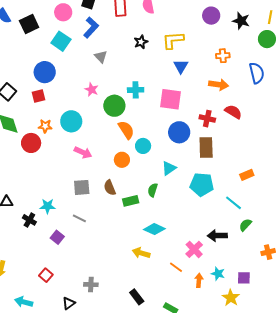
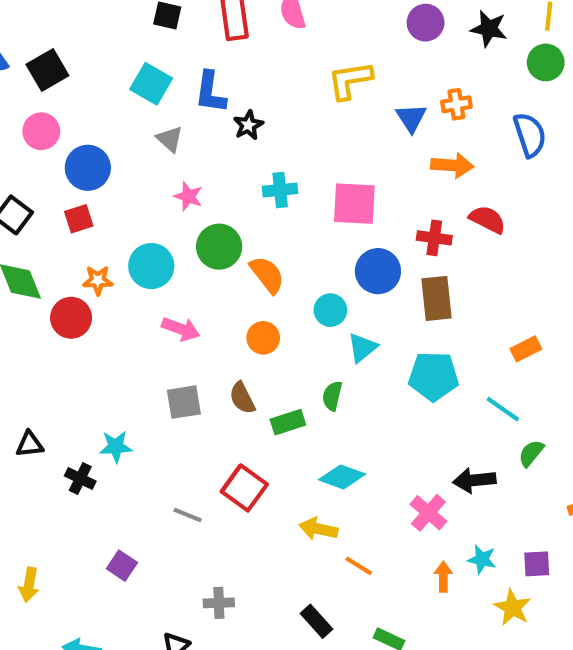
pink circle: (63, 12) -> (41, 131), moved
blue L-shape: (91, 28) -> (210, 92), moved, turned 150
cyan square: (61, 41) -> (151, 84), moved
black star: (141, 42) -> (248, 125), moved
gray triangle: (101, 57) -> (170, 139), moved
blue triangle: (181, 66) -> (411, 118), moved
green circle: (114, 106) -> (219, 247), moved
cyan circle: (143, 146) -> (330, 310), moved
gray line: (79, 218) -> (188, 515), moved
purple square: (57, 237) -> (122, 566), moved
orange line: (176, 267) -> (359, 566), moved
red square: (46, 275) -> (244, 488), moved, size x1.5

